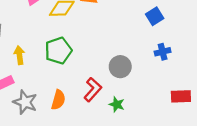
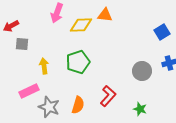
gray circle: (120, 67) -> (142, 71), moved
green star: (117, 104) -> (140, 109), moved

